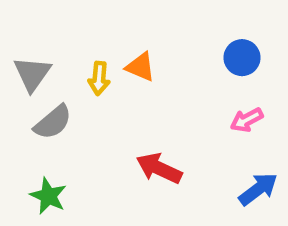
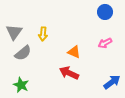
blue circle: (242, 58) -> (105, 12), moved
orange triangle: (141, 67) -> (74, 52), moved
pink arrow: (247, 120) -> (105, 43), moved

